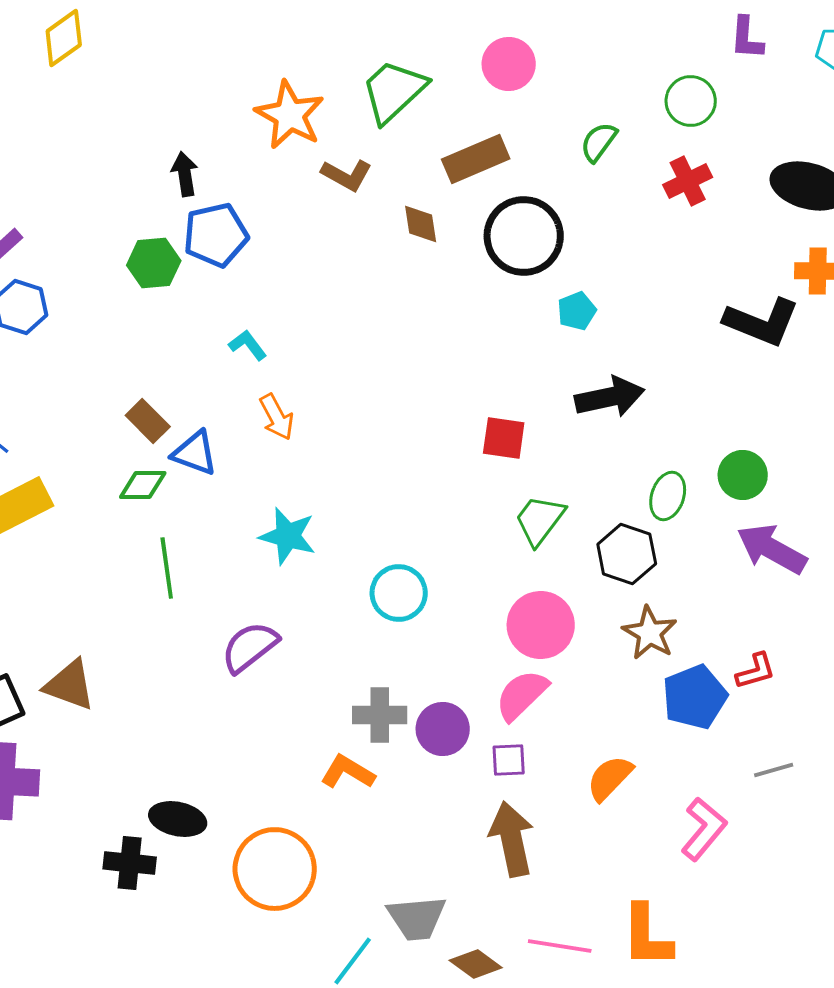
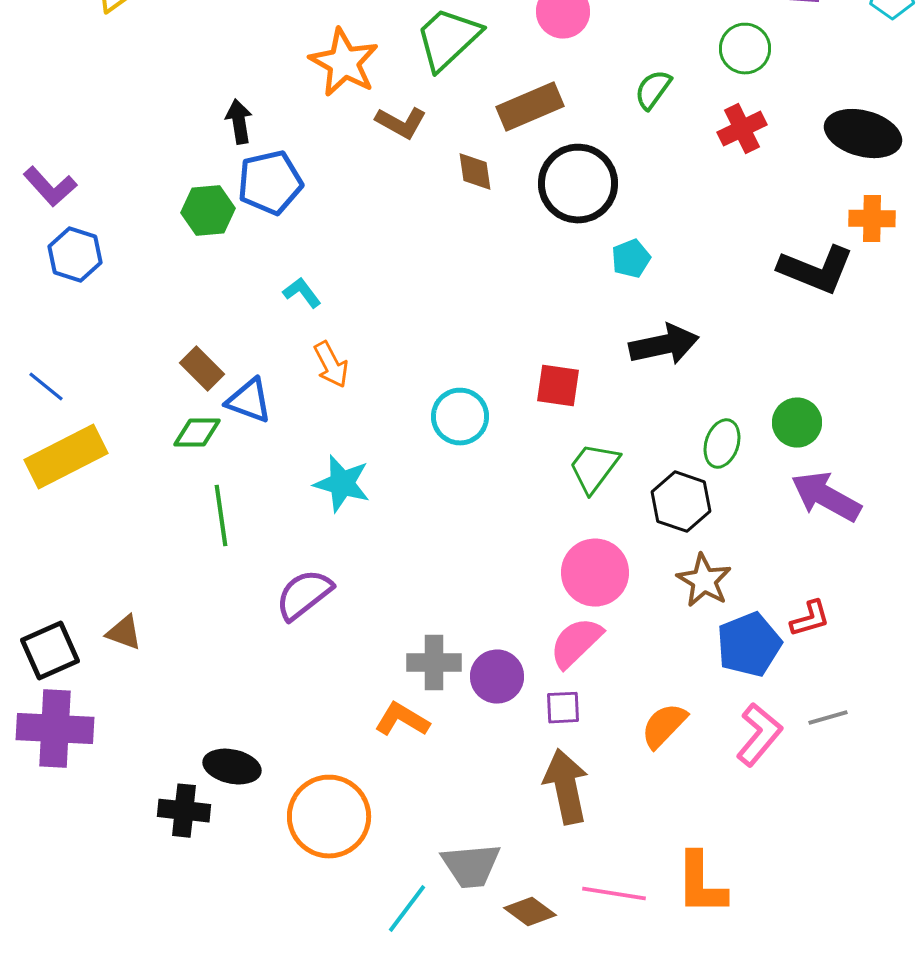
cyan circle: (399, 593) -> (460, 417), moved
brown triangle: (70, 685) -> (124, 633), size x0.7
pink L-shape: (704, 829) -> (759, 735), moved

